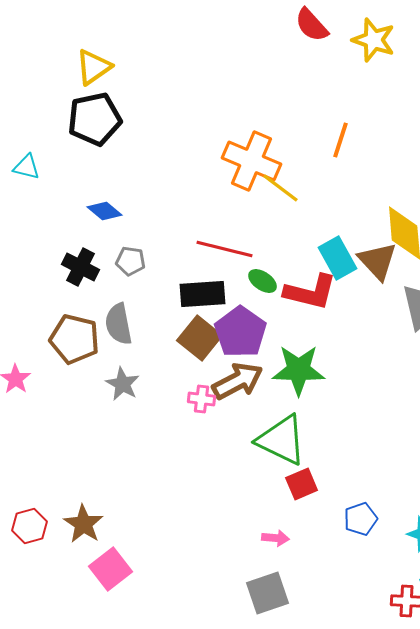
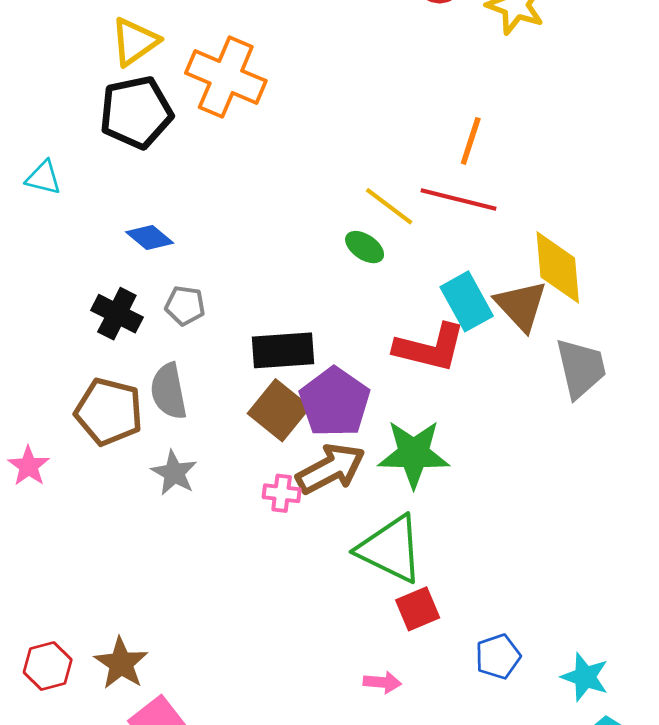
orange cross: (252, 161) -> (226, 77), moved
red line: (225, 249) -> (458, 199), moved
green ellipse: (263, 281) -> (365, 247), moved

